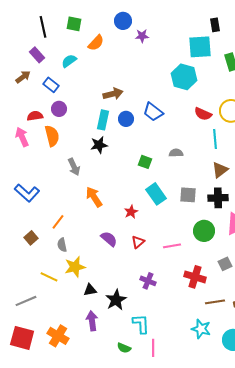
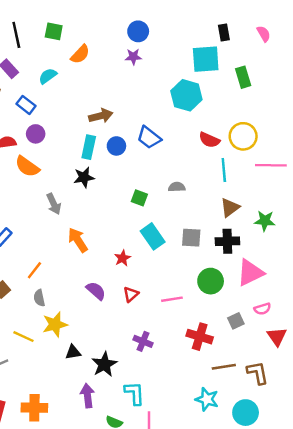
blue circle: (123, 21) -> (138, 31), moved
purple star: (142, 36) -> (133, 57), moved
orange semicircle: (52, 136) -> (27, 166), turned 140
purple arrow: (92, 321) -> (87, 396), moved
orange cross: (58, 336) -> (34, 408), turned -30

